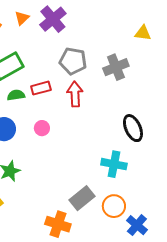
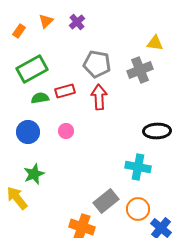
purple cross: (53, 19) -> (77, 22), size x0.6
yellow triangle: (143, 33) -> (155, 43), moved
black ellipse: (133, 128) -> (157, 131), turned -68

